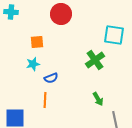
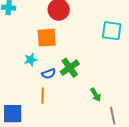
orange square: (37, 42) -> (47, 38), moved, size x1.5
green cross: (95, 60) -> (70, 68), moved

